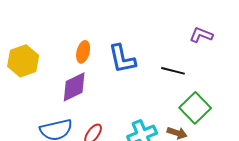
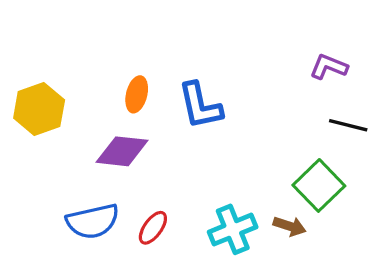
black line: (173, 71) -> (348, 125), moved
purple diamond: (74, 87) -> (122, 151), turned 32

